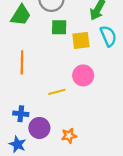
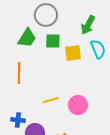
green trapezoid: (21, 15) -> (27, 38), moved
pink circle: (83, 75) -> (78, 105), moved

